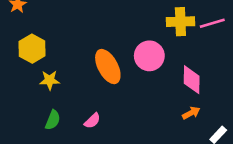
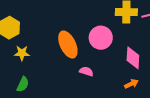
pink semicircle: (92, 121) -> (86, 71), moved, turned -120

